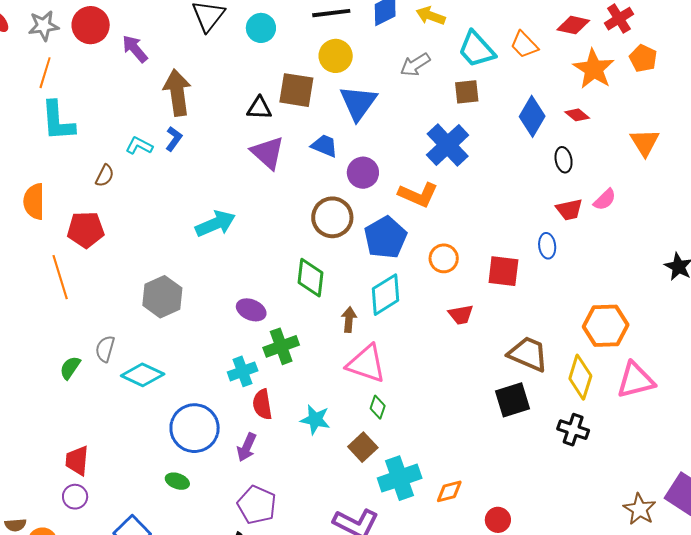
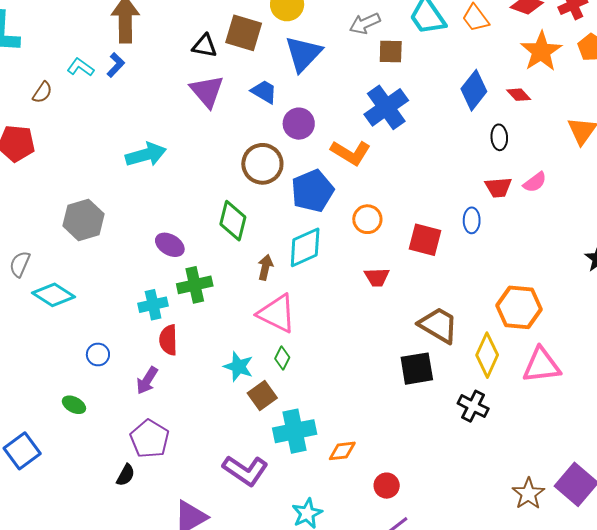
brown square: (467, 92) -> (391, 52), moved
cyan star: (315, 420) -> (238, 367), moved
blue circle: (195, 428) -> (98, 354), size x0.5

